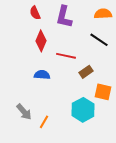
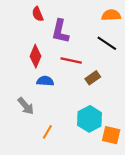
purple L-shape: (64, 17) -> (60, 31), moved
red diamond: (41, 41) -> (35, 56), moved
orange square: (103, 92) -> (111, 135), moved
gray arrow: (24, 112) -> (26, 106), moved

